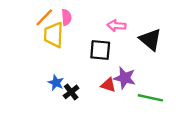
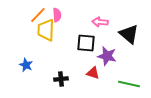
purple star: (125, 78) -> (107, 56), moved
blue star: (56, 83) -> (26, 65), moved
black cross: (71, 92) -> (61, 79), turned 32

